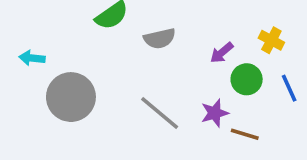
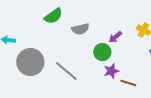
green circle: (247, 79) -> (102, 52), moved
gray line: (160, 113) -> (66, 71), moved

